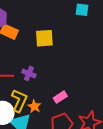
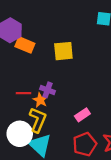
orange star: (34, 106) -> (40, 100), moved

